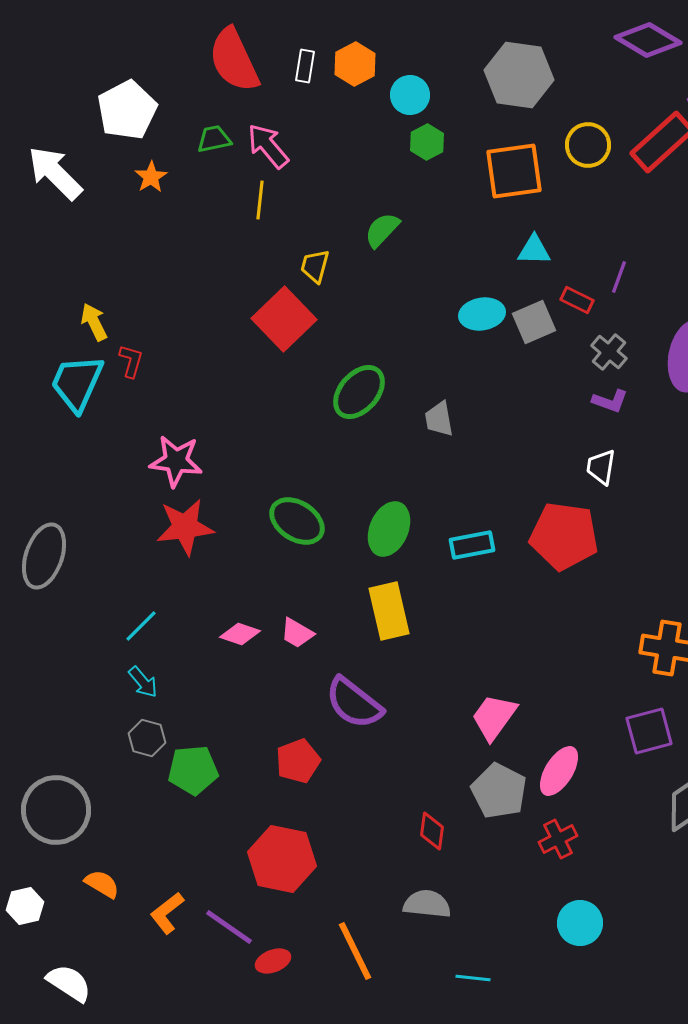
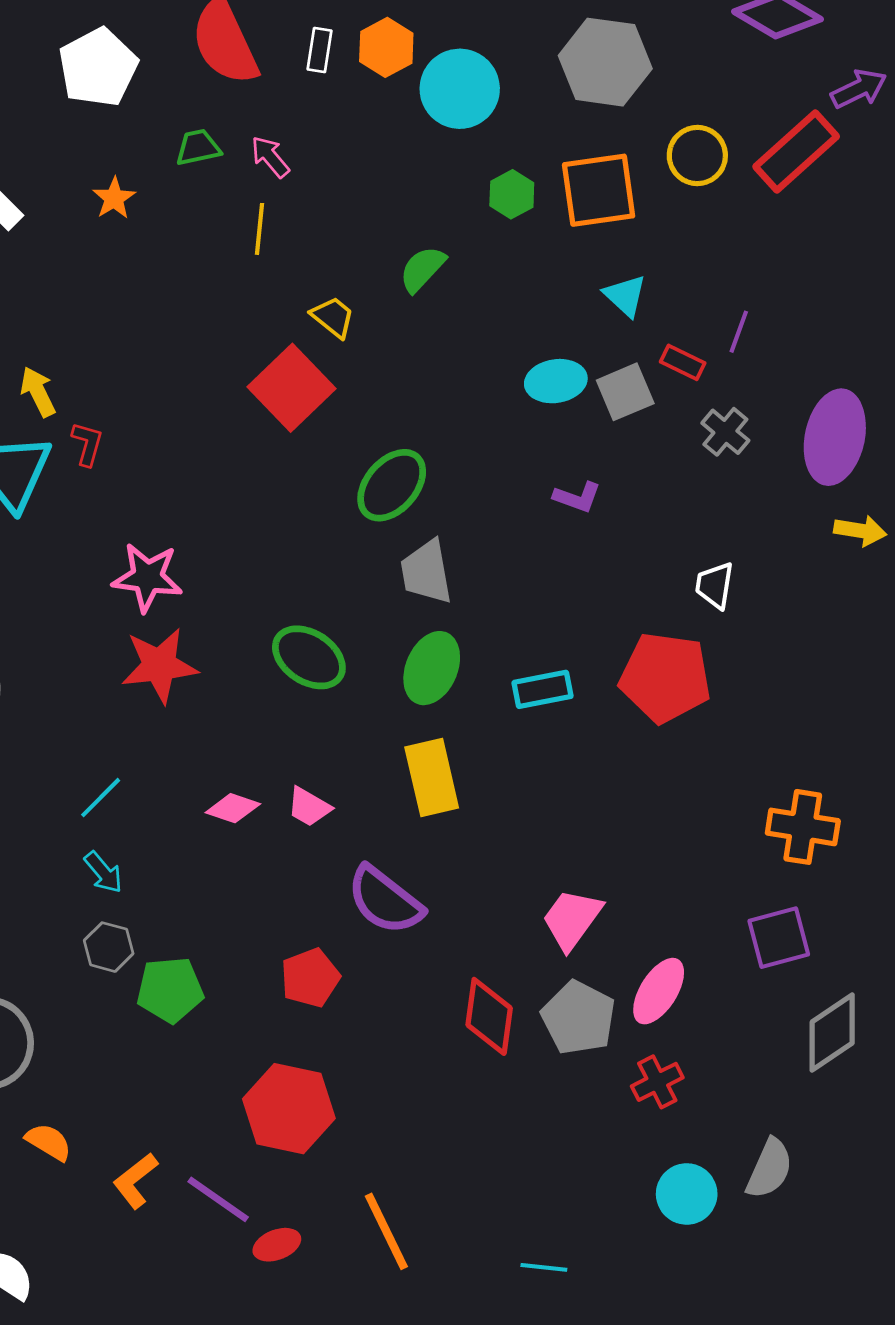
cyan circle: (410, 95) -> (460, 89), size x1.5
white pentagon: (127, 110) -> (98, 67), moved
green hexagon: (427, 142) -> (512, 194), moved
pink arrow: (268, 146) -> (270, 157), size x0.7
cyan triangle: (534, 250) -> (625, 296), turned 42
yellow trapezoid: (315, 266) -> (333, 317), turned 114
purple L-shape: (610, 401) -> (577, 497), moved
gray trapezoid: (439, 419) -> (426, 572), moved, size x1.4
red diamond: (432, 831) -> (489, 1016), moved, size x1.5
gray semicircle: (427, 904) -> (769, 1169), moved, turned 108

